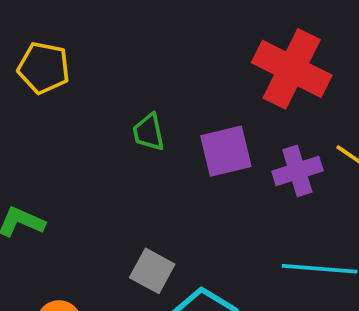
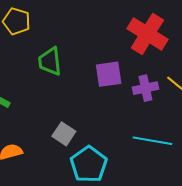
green trapezoid: (149, 132) -> (50, 61), moved, size x1.4

